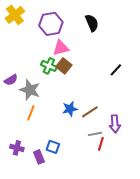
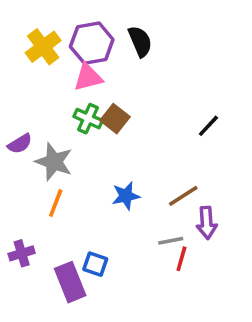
yellow cross: (15, 15) -> (43, 47), moved
black semicircle: (92, 23) -> (140, 41), moved
pink triangle: (61, 48) -> (88, 77), moved
brown line: (90, 112) -> (183, 196), moved
purple cross: (17, 148) -> (22, 253), moved, turned -32
purple rectangle: (39, 157) -> (70, 282), size x1.5

